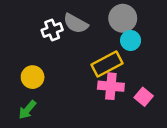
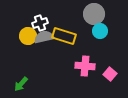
gray semicircle: (76, 23) -> (44, 37), moved, turned 138
yellow rectangle: (107, 64) -> (64, 36), moved, turned 45
yellow circle: (33, 77) -> (28, 36), moved

